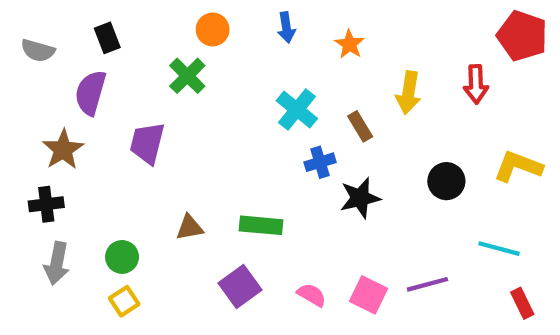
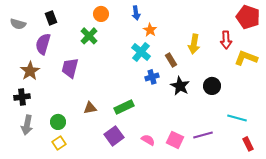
orange star: (350, 44) -> (150, 30), moved
yellow L-shape: (518, 166) -> (246, 58), moved
black star: (360, 198) -> (180, 86), moved, turned -30
green rectangle: (261, 225) -> (124, 107), turned -30

